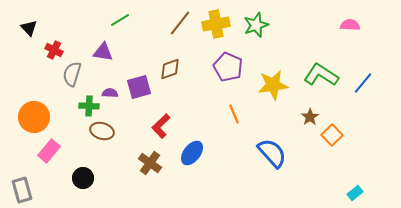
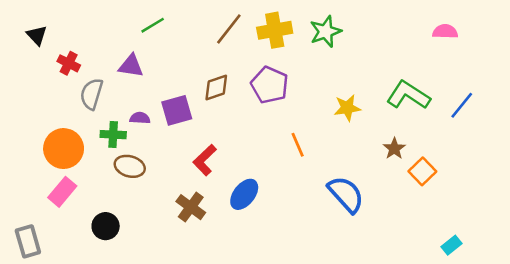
purple pentagon: (228, 67) -> (270, 85), moved
yellow star: (273, 85) -> (347, 108), size x0.7
orange circle: (34, 117) -> (64, 149), moved

